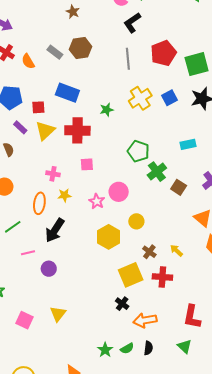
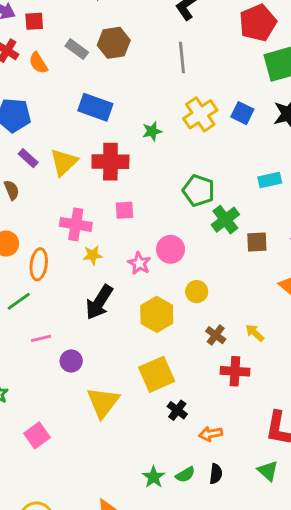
red pentagon: (163, 53) -> (258, 23), moved
blue square: (169, 98) -> (242, 113), turned -35
red square: (38, 107) -> (34, 21), moved
pink cross: (53, 174) -> (76, 224), size x1.5
brown square: (179, 187) -> (257, 242), turned -35
orange ellipse: (39, 203) -> (39, 264), moved
black arrow: (55, 230) -> (99, 302), moved
yellow square: (131, 275) -> (157, 374), moved
yellow triangle: (58, 314) -> (103, 402), moved, size x1.4
pink square: (24, 320) -> (37, 435), turned 30
orange arrow: (145, 320) -> (210, 434), size x0.7

